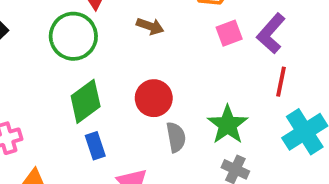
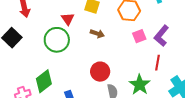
red line: (281, 82) -> (157, 63), moved
green diamond: (86, 101) -> (44, 81), moved

